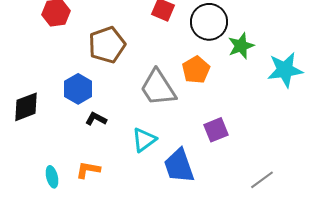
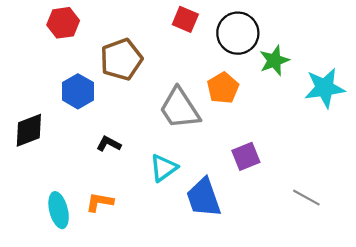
blue hexagon: (78, 89) -> (78, 91), moved
cyan ellipse: (52, 177) -> (59, 210), size x1.4
gray line: (262, 180) -> (306, 198), moved, turned 65

